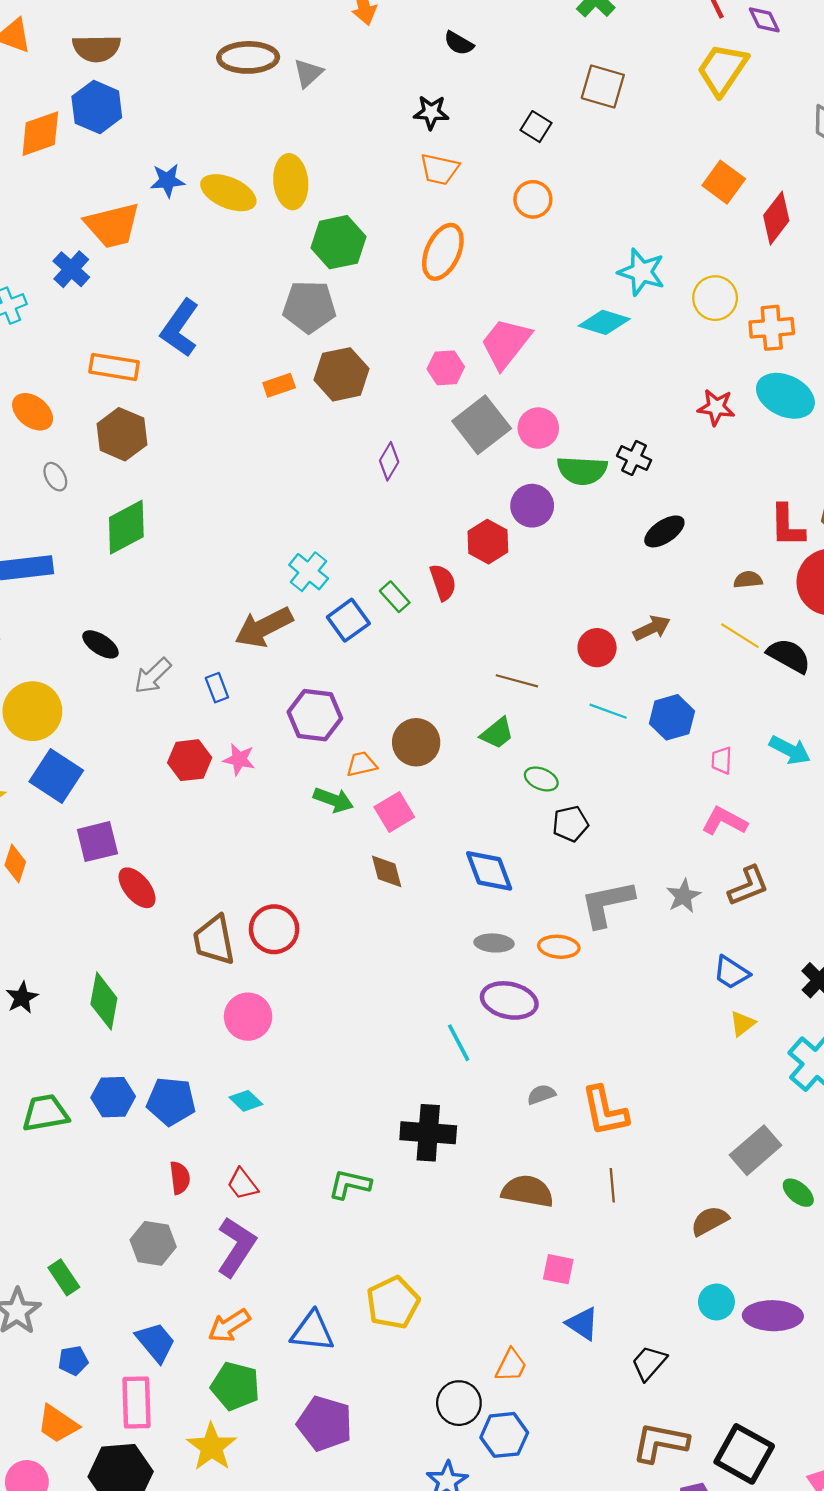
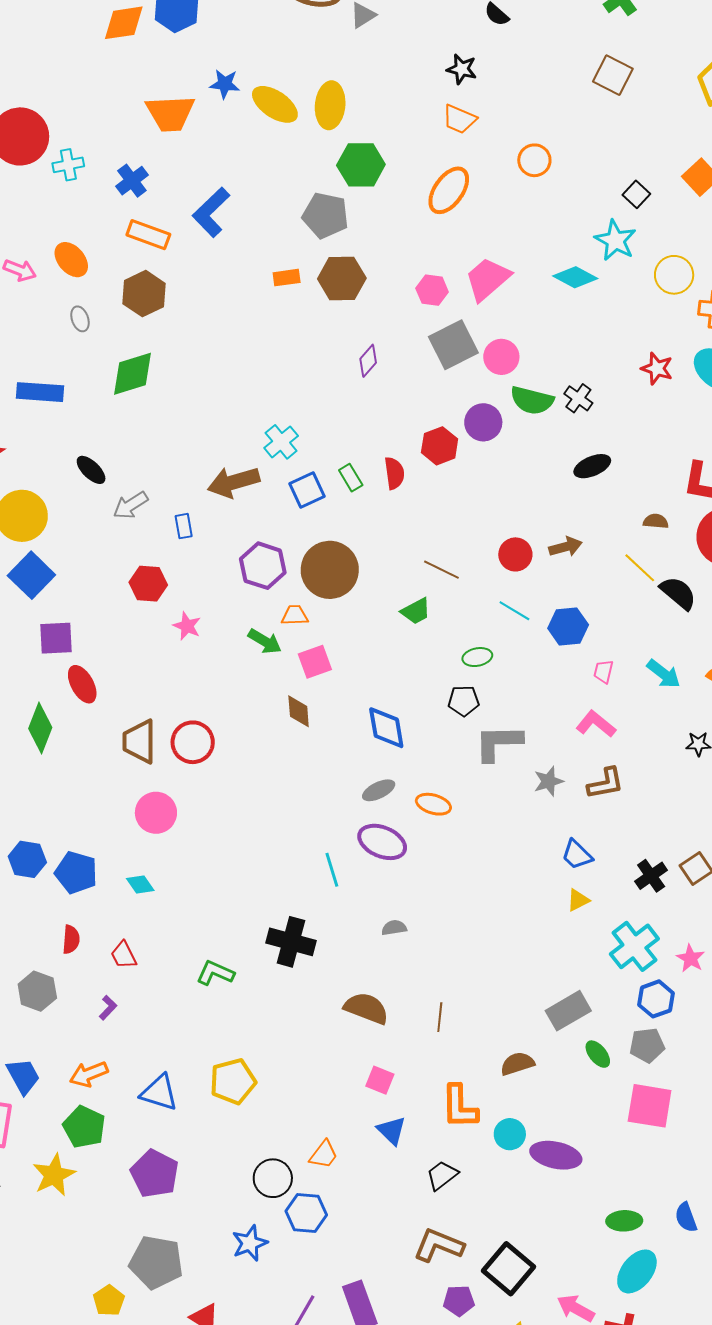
black square: (536, 127) -> (636, 194), moved
blue cross: (71, 269) -> (132, 181), moved
brown circle: (416, 742) -> (330, 570), moved, size x1.4
pink star: (239, 759) -> (187, 626), moved
green ellipse: (541, 779) -> (477, 657), moved, turned -44
gray L-shape: (607, 904) -> (498, 743), moved
gray ellipse: (494, 943) -> (379, 790), turned -40
green diamond: (104, 1001) -> (40, 728), moved
orange L-shape: (605, 1111) -> (459, 1107), moved
purple L-shape: (236, 1247) -> (108, 1008), size x0.5

